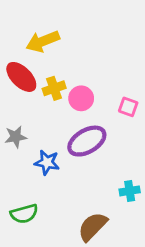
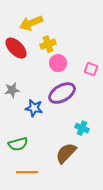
yellow cross: (54, 88) -> (48, 44), moved
cyan cross: (130, 191) -> (82, 128), moved, turned 32

